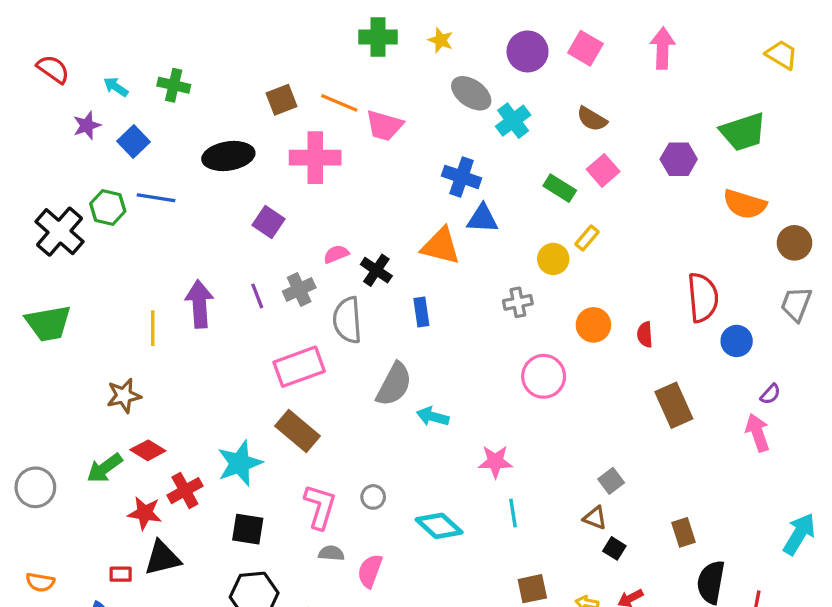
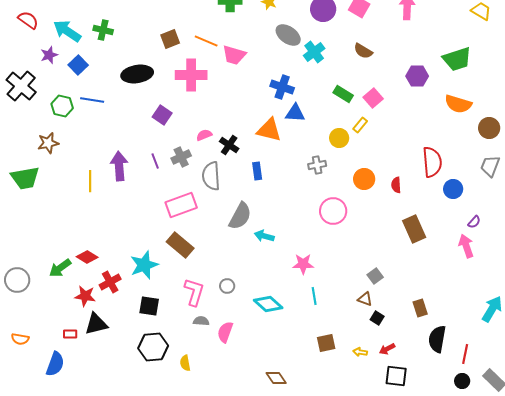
cyan arrow: (116, 87) -> (67, 31), size x1.8
pink square: (603, 170) -> (373, 98), moved
black cross: (60, 232) -> (21, 86), moved
brown star: (124, 396) -> (48, 143), moved

